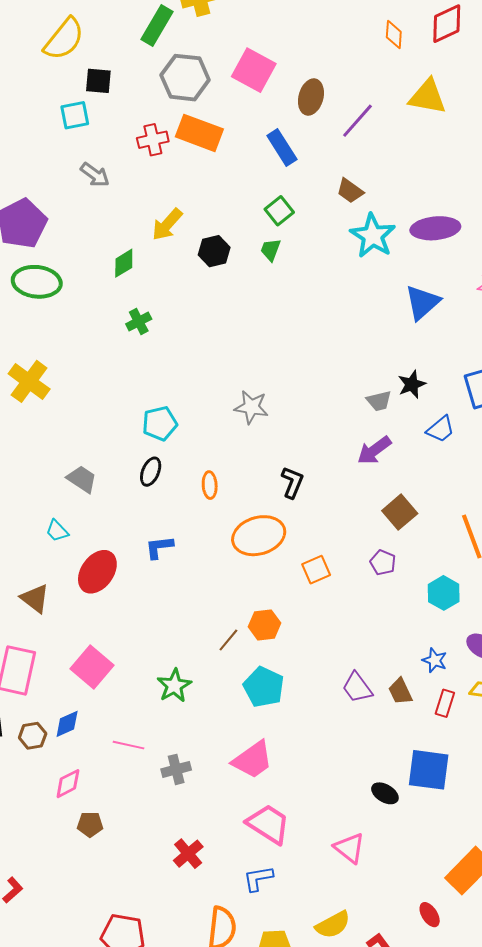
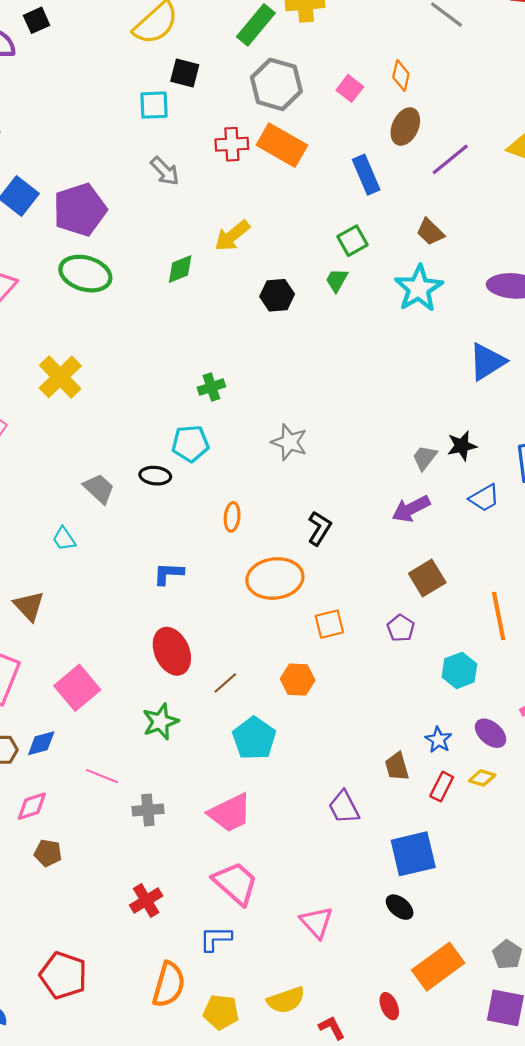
orange diamond: (394, 34) -> (401, 75), moved
pink square: (254, 70) -> (350, 88), size x0.6
cyan star: (373, 236) -> (419, 288), moved
black hexagon: (214, 251) -> (277, 295), moved
green cross: (139, 322) -> (211, 387), moved
gray trapezoid: (379, 401) -> (425, 458), turned 132
black ellipse: (151, 472) -> (155, 476), moved, turned 64
red ellipse: (97, 572) -> (172, 651), moved, turned -69
orange hexagon: (264, 625) -> (298, 680), moved
purple trapezoid: (357, 687) -> (344, 807), moved
blue square: (429, 770) -> (413, 854), turned -30
black ellipse: (385, 793) -> (400, 907), moved

